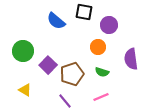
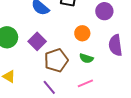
purple circle: (109, 25) -> (104, 11), moved
purple square: (48, 65) -> (37, 41), moved

